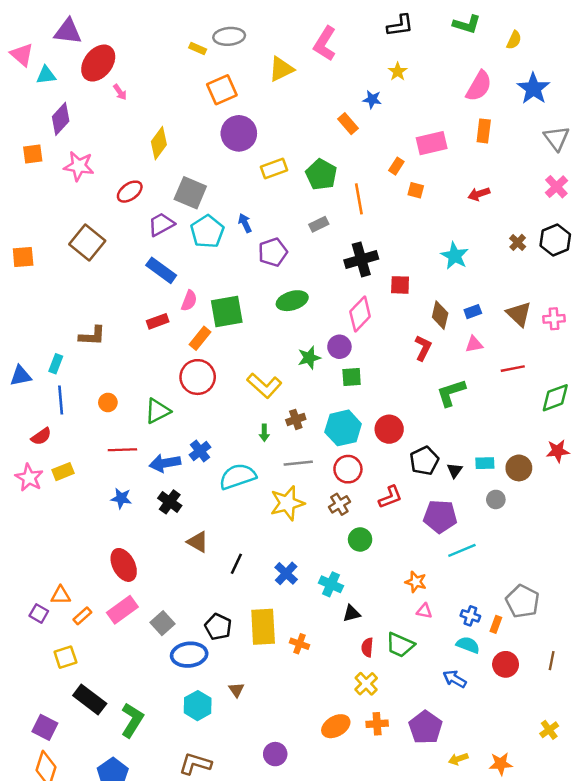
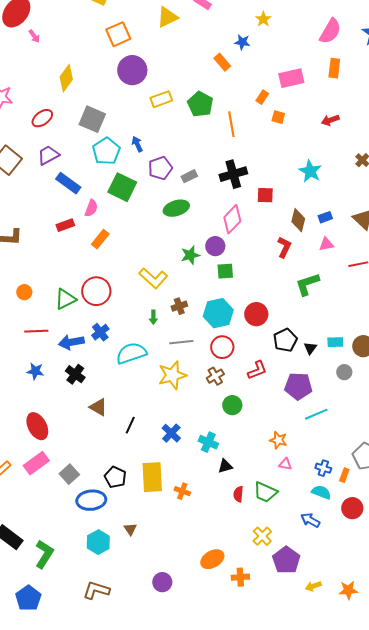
purple trapezoid: (161, 224) -> (48, 155), moved
gray rectangle: (319, 224) -> (189, 176), moved
green square: (227, 312) -> (122, 187), moved, turned 36
red circle: (198, 377) -> (96, 291), moved
yellow cross: (366, 684) -> (262, 536), moved
orange cross: (377, 724) -> (240, 577), moved

